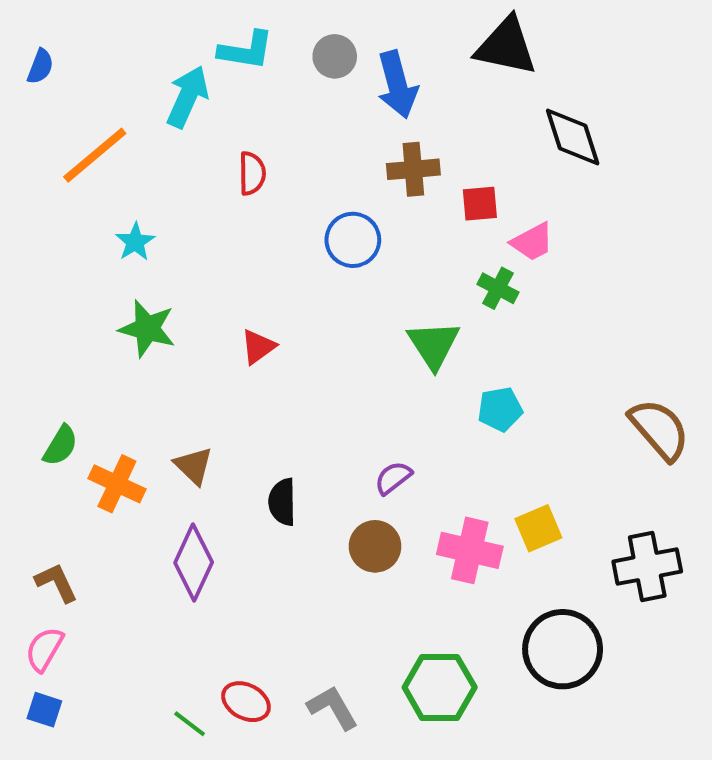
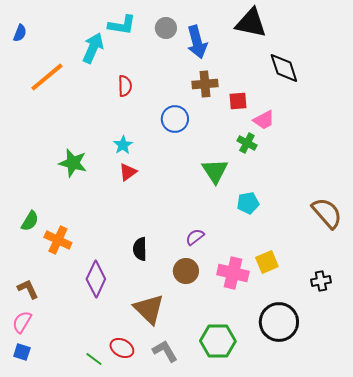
cyan star: (135, 242) -> (123, 145), moved
brown triangle: (194, 466) -> (149, 309), moved, size x1.6
black cross: (647, 567) -> (321, 281), size x0.6

